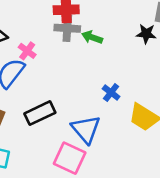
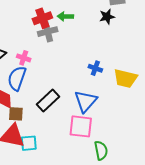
green arrow: (92, 37) -> (65, 16), moved
blue triangle: (86, 129) -> (86, 101), turned 40

